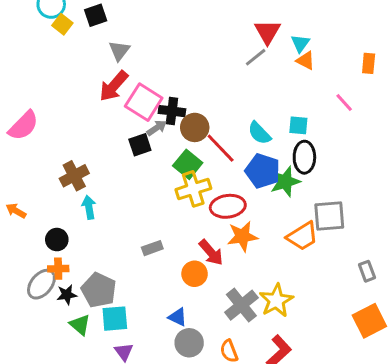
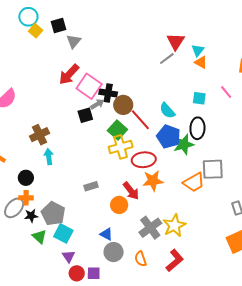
gray triangle: (119, 51) -> (74, 41), moved
cyan square: (298, 125) -> (199, 98), moved
cyan square: (115, 319) -> (63, 233), turned 30

